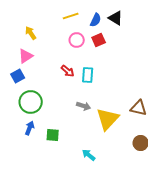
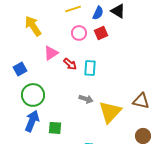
yellow arrow: (31, 33) -> (33, 26), size x1.5
pink triangle: (26, 56) -> (51, 53), moved
blue arrow: (30, 128) -> (32, 121), size x1.5

